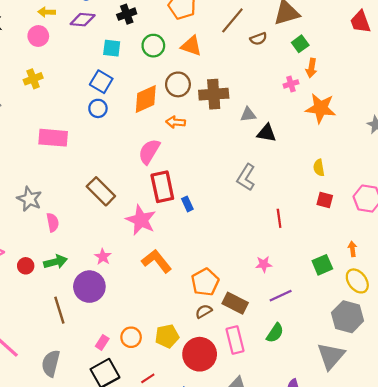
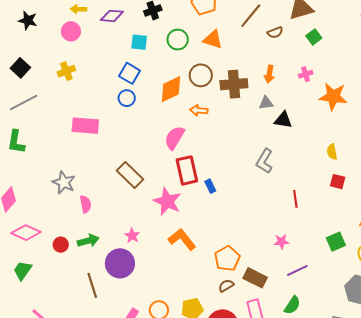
orange arrow: (311, 68) -> (269, 74), moved

